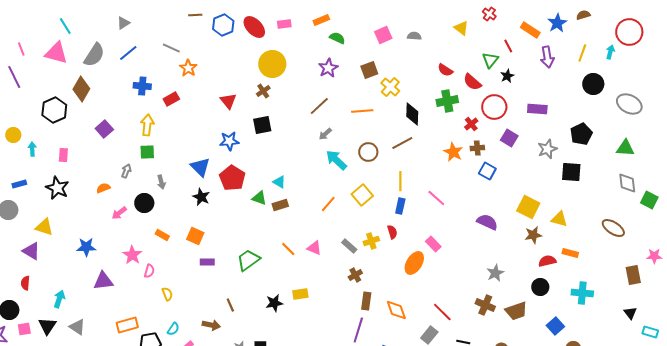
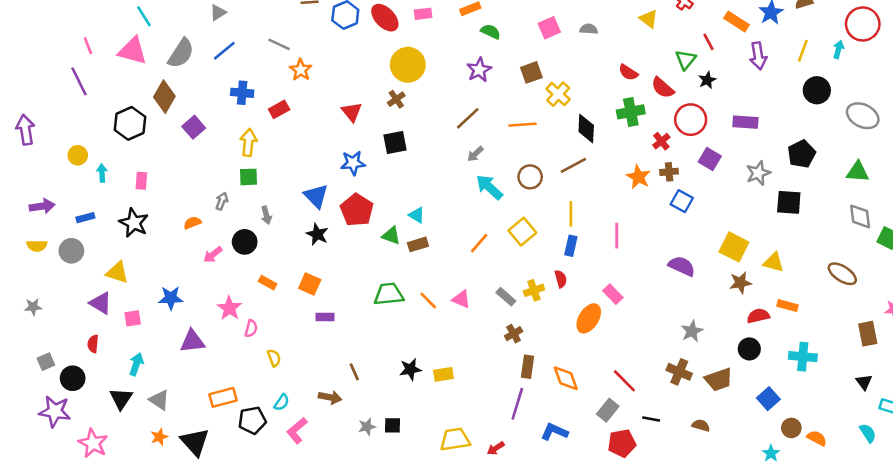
purple square: (104, 129) -> (194, 127), moved
pink line: (436, 198) -> (617, 236), turned 48
green trapezoid: (248, 260) -> (389, 294), moved, turned 30
yellow rectangle: (300, 294) -> (443, 374), moved
pink square: (24, 329) -> (133, 318), moved

